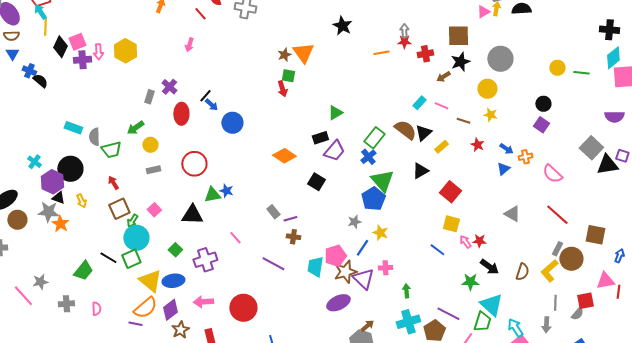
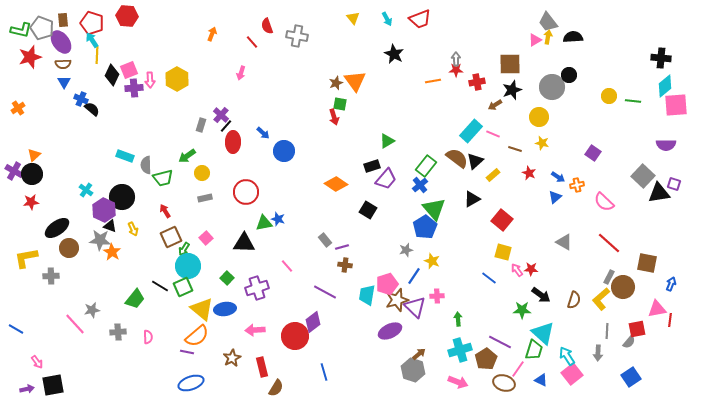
black line: (205, 96) -> (226, 126), moved
cyan rectangle: (419, 103) -> (471, 131), size x1.6
black circle: (543, 104) -> (569, 75), moved
purple diamond: (170, 310) -> (313, 322), moved

